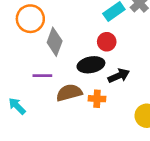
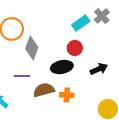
black arrow: (119, 76) -> (99, 69), moved

